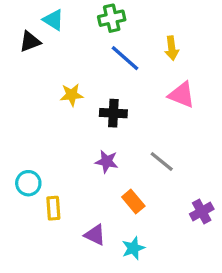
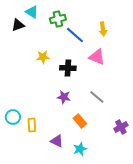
green cross: (112, 18) -> (58, 19), moved
pink triangle: (182, 95) -> (97, 57), moved
cyan circle: (28, 183) -> (13, 117), moved

